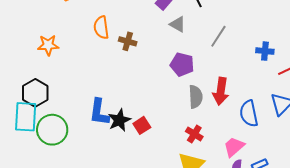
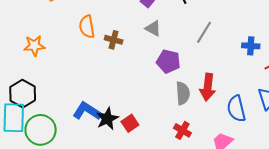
gray triangle: (178, 24) -> (153, 28), moved
blue L-shape: (99, 112) -> (87, 111), turned 116

